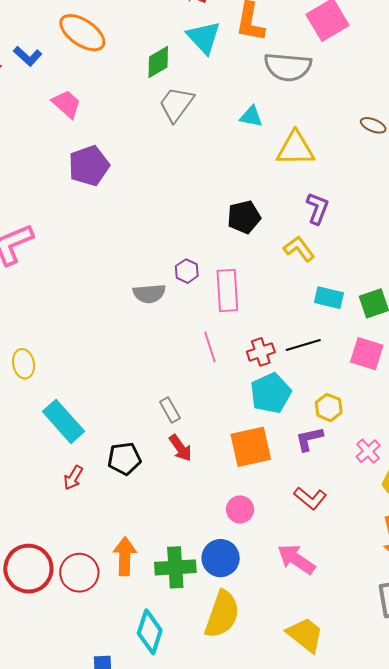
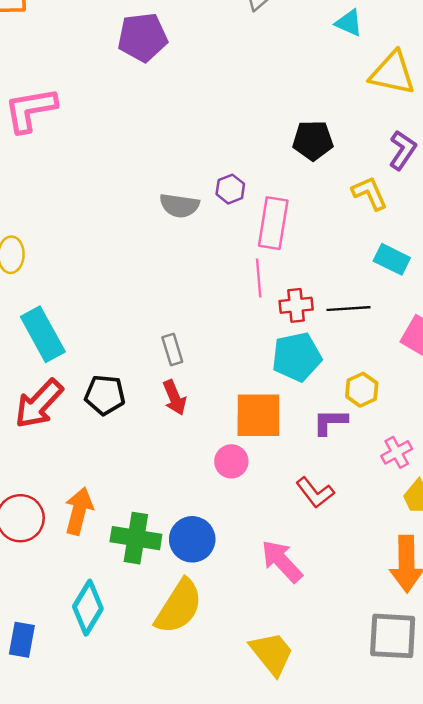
pink line: (210, 347) -> (259, 278), moved
red arrow: (73, 478) -> (39, 404), size x1.8
pink circle: (240, 509) -> (231, 461), moved

